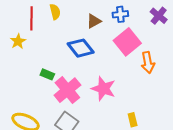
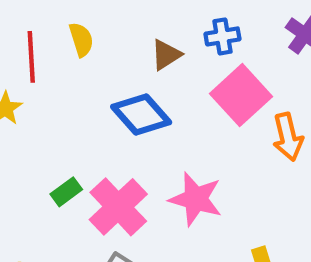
green rectangle: (47, 74) -> (66, 192), moved, turned -56

